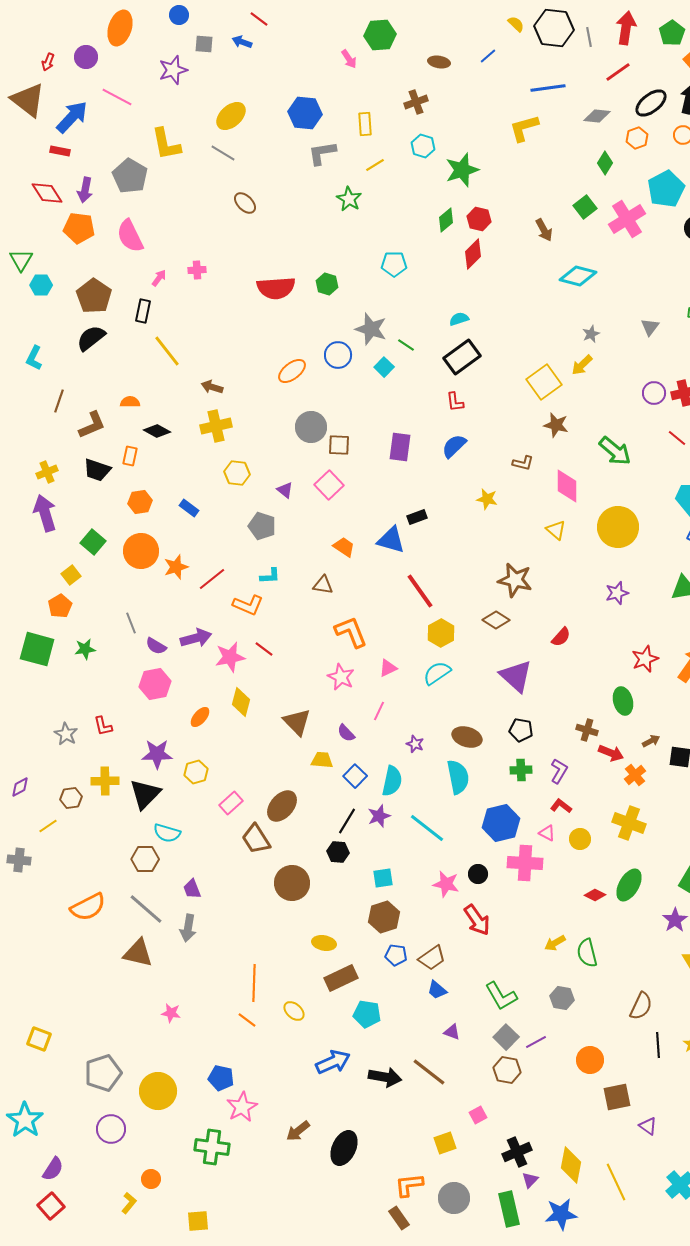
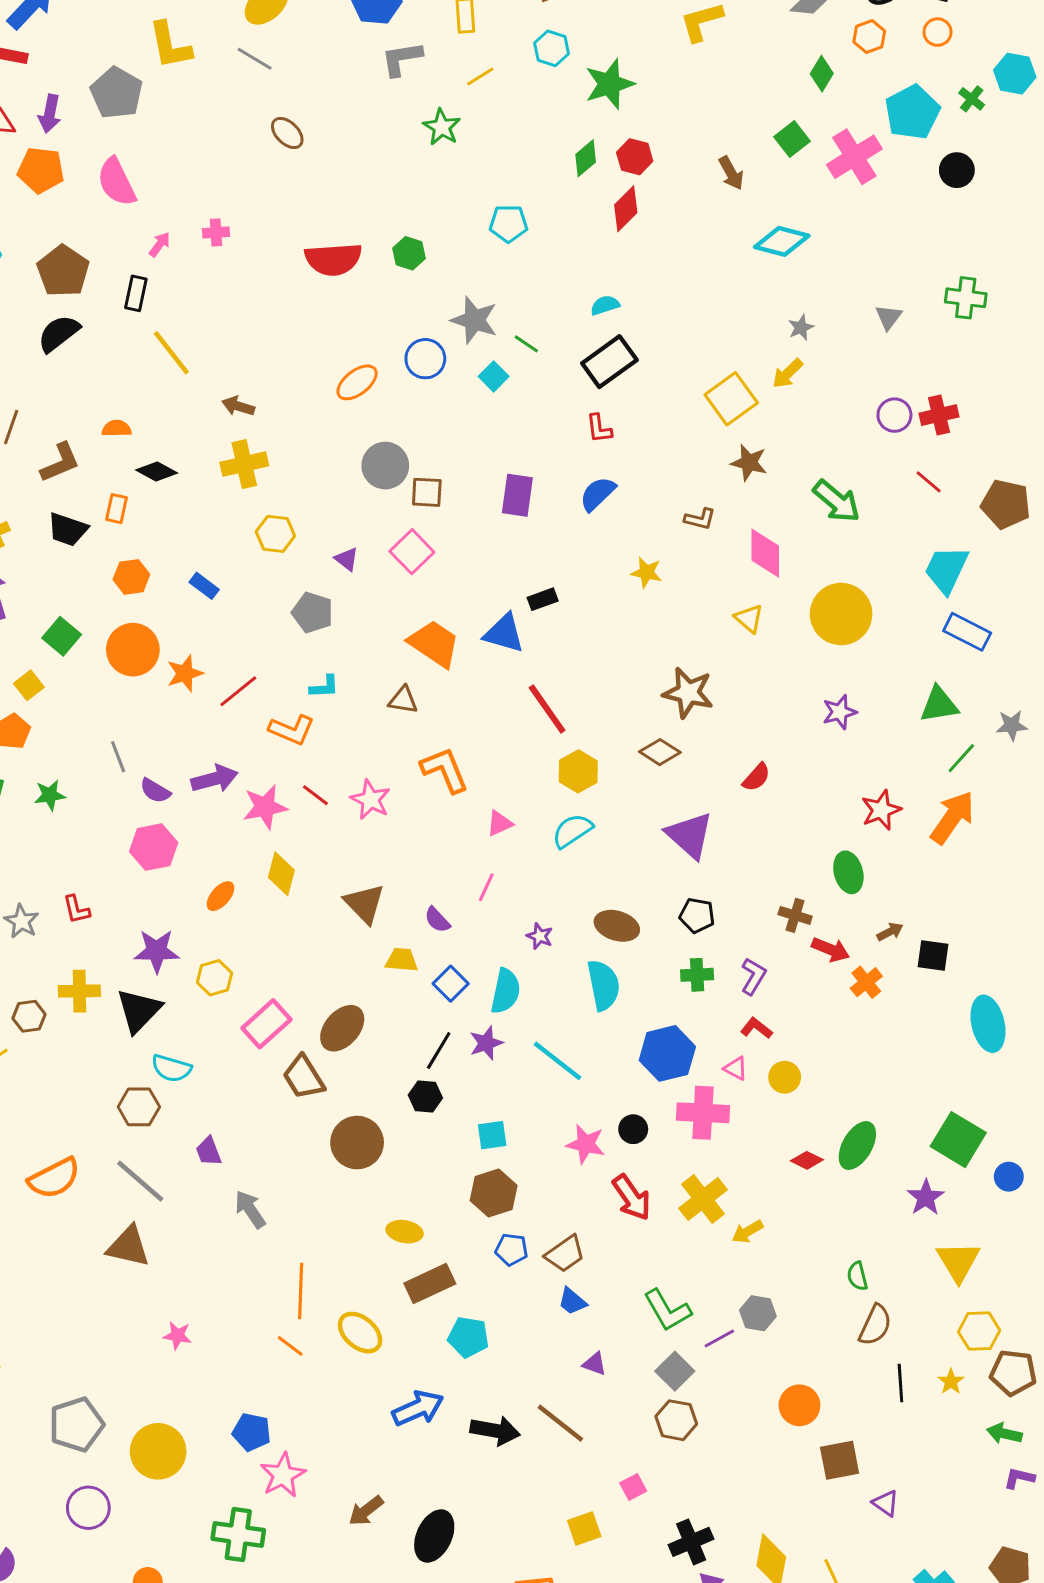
orange trapezoid: (344, 547) -> (434, 644), size x1.6
pink star: (341, 677) -> (370, 800), moved
pink rectangle: (231, 803) -> (266, 1024), size x1.4
yellow cross: (629, 823) -> (703, 1199), moved, turned 32
gray arrow: (188, 928) -> (250, 1209), moved, turned 136
green semicircle: (587, 953) -> (857, 1276), moved, size x0.7
yellow ellipse: (294, 1011) -> (360, 1333), size x1.4
purple line: (536, 1042) -> (719, 1339), moved

